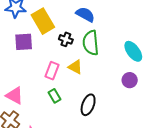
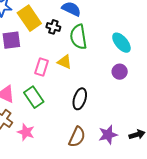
black cross: (66, 39) -> (53, 27), moved
green rectangle: (55, 96) -> (34, 97), moved, size x1.5

